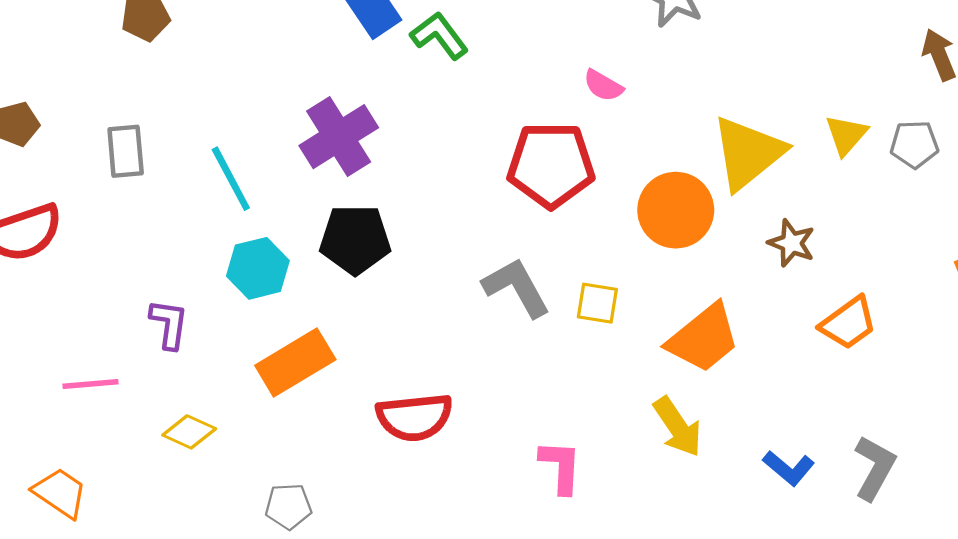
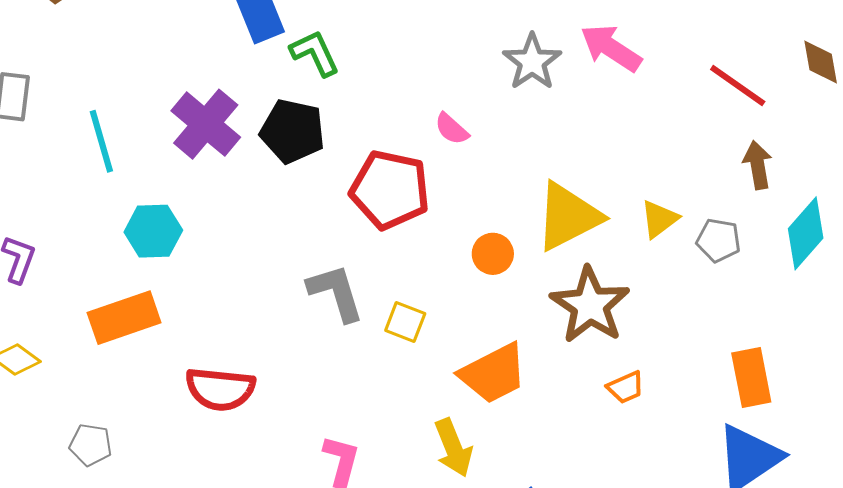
purple cross: (339, 137) -> (206, 124), turned -30
orange circle: (676, 210) -> (493, 254), size x0.6
black pentagon: (355, 239) -> (293, 131), moved
brown star: (792, 243) -> (590, 305), size x1.8
cyan hexagon: (258, 268) -> (153, 231), moved
orange trapezoid: (848, 323) -> (626, 387), size x0.7

